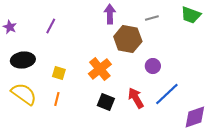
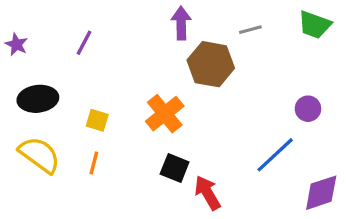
purple circle: (153, 66) -> (308, 109), moved
red arrow: (136, 98) -> (208, 193), moved

